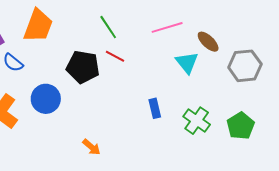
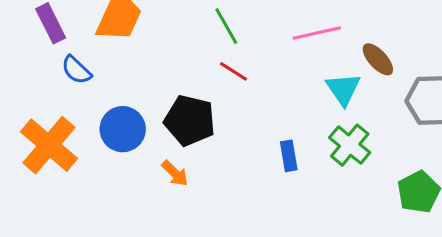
black pentagon: (83, 67) -> (190, 120), moved
green cross: (197, 121) -> (350, 145), moved
orange arrow: (92, 147) -> (175, 173), moved

